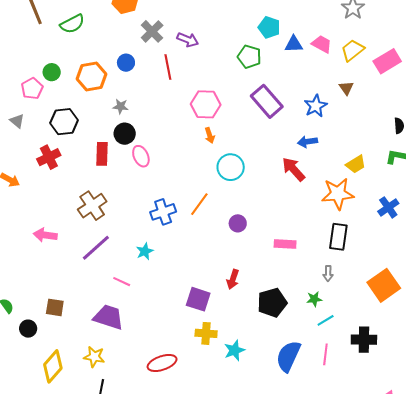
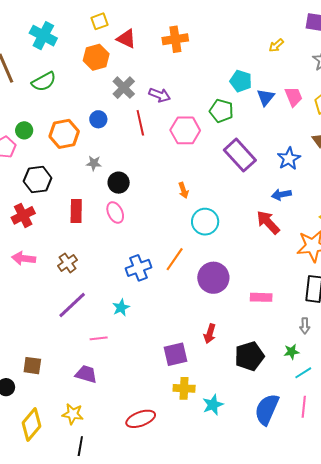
blue triangle: (294, 44) -> (266, 97), turned -48
pink trapezoid: (322, 44) -> (294, 97), turned 40
pink hexagon: (206, 104) -> (185, 130), moved
black circle: (125, 134) -> (119, 183), moved
brown cross: (92, 206) -> (68, 263), size x0.7
purple circle: (238, 223) -> (213, 278), size x1.8
pink arrow: (45, 235) -> (24, 258), moved
pink line: (122, 282) -> (99, 338), turned -30
purple square: (198, 299) -> (175, 354), turned -30
purple trapezoid: (109, 317) -> (86, 374), size x0.7

